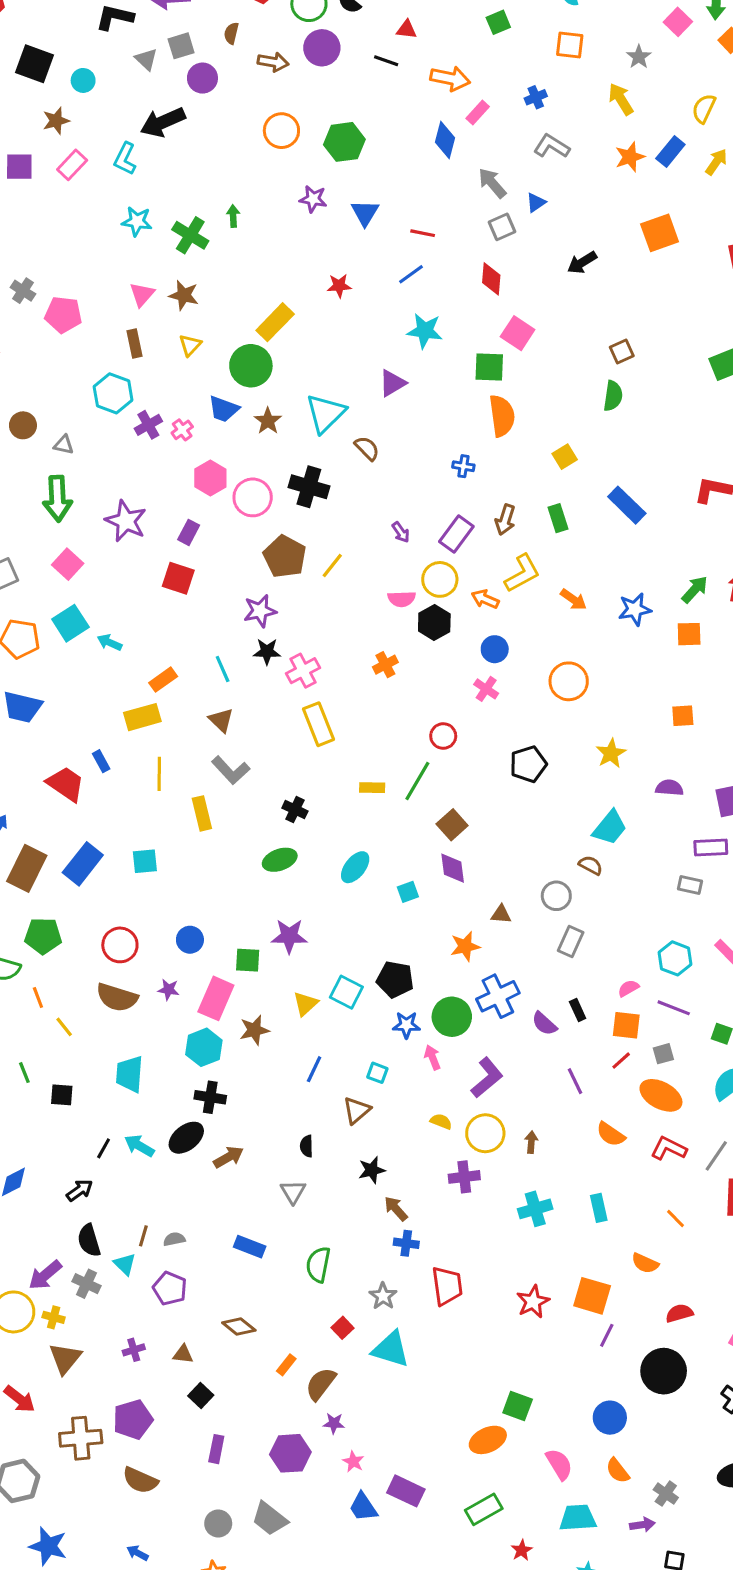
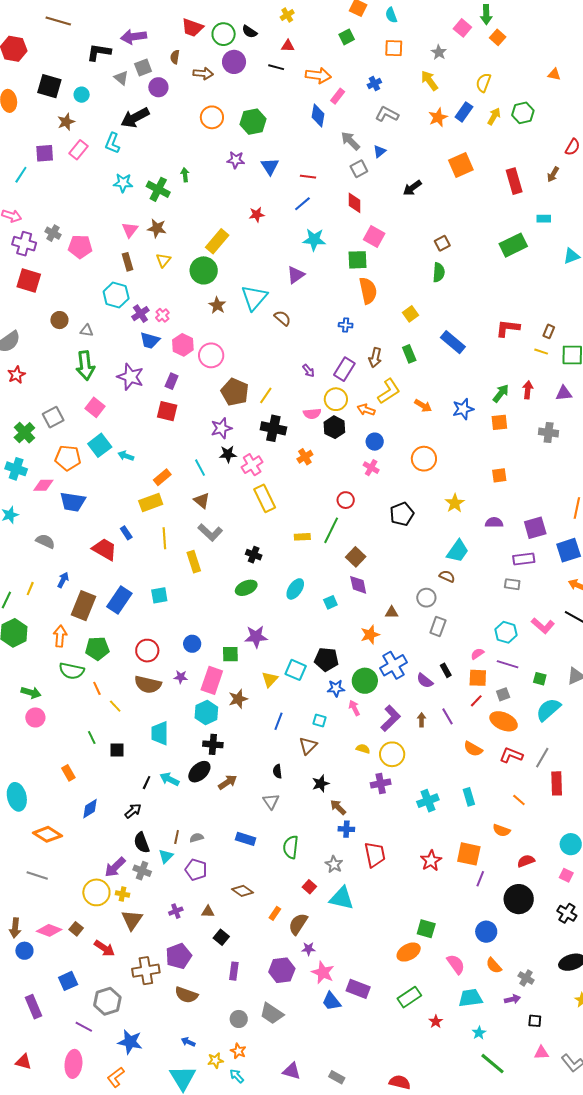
blue trapezoid: (224, 409) -> (150, 340), moved
black cross: (309, 487) -> (273, 428), moved
brown arrow: (531, 1142) -> (422, 720), moved
cyan triangle: (125, 1264) -> (166, 856), turned 35
pink star: (353, 1462) -> (323, 973), size x1.6

